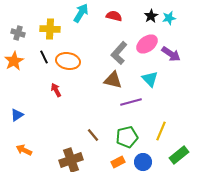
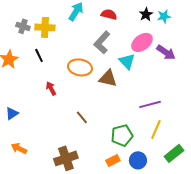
gray cross: (18, 33) -> (23, 26), moved
gray L-shape: (119, 53) -> (102, 42), moved
orange ellipse: (68, 61) -> (80, 67), moved
cyan triangle: (150, 79) -> (127, 61), moved
purple line: (131, 102) -> (150, 104), moved
brown line: (93, 135) -> (82, 117), moved

